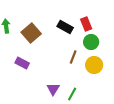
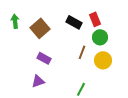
purple rectangle: (22, 63) -> (44, 58), moved
purple triangle: (53, 89) -> (38, 81), moved, turned 40

